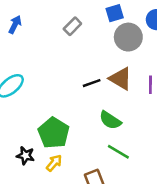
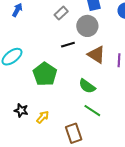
gray circle: (128, 37) -> (87, 26), moved
black line: (92, 83) -> (68, 45), moved
green pentagon: (54, 133) -> (45, 74), moved

